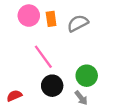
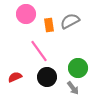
orange rectangle: (51, 19) -> (49, 25), moved
red semicircle: (14, 96) -> (15, 77), moved

